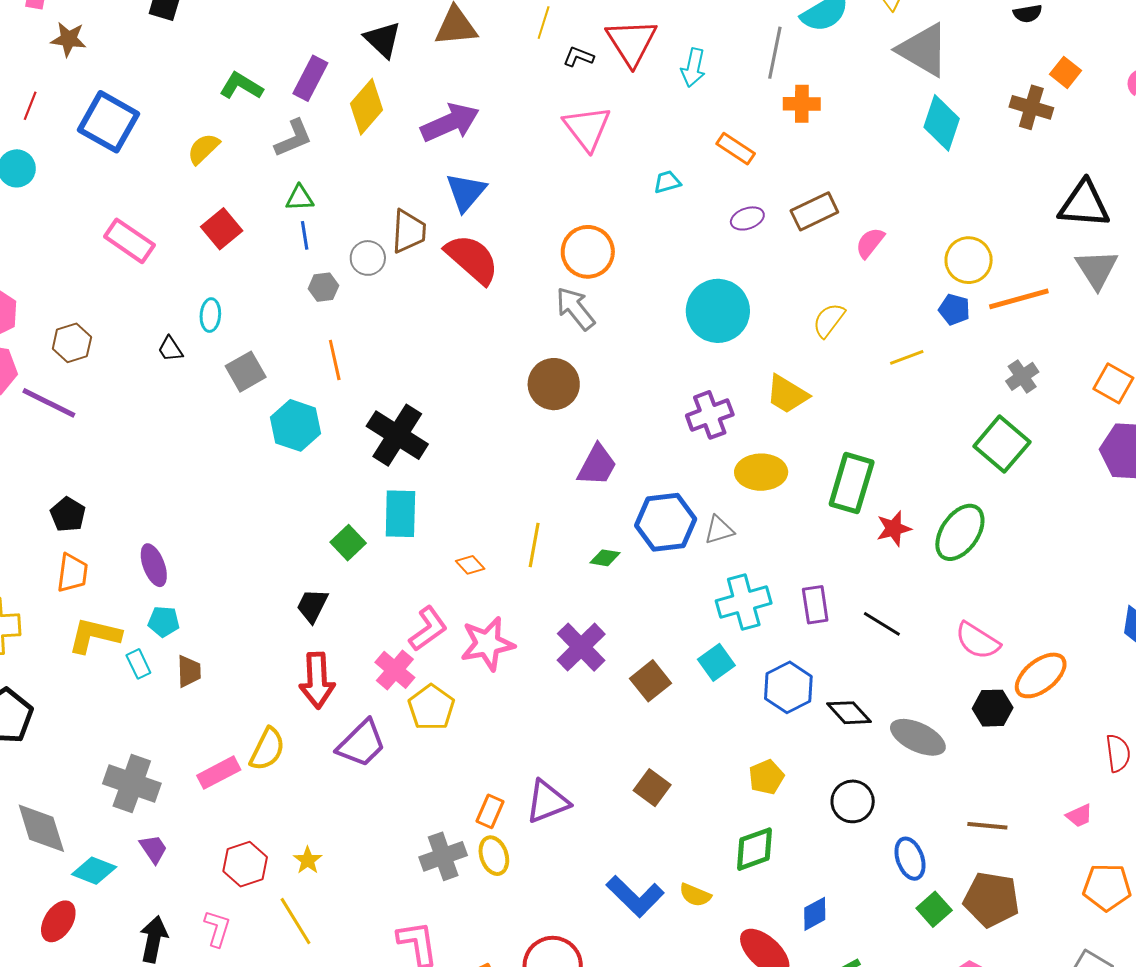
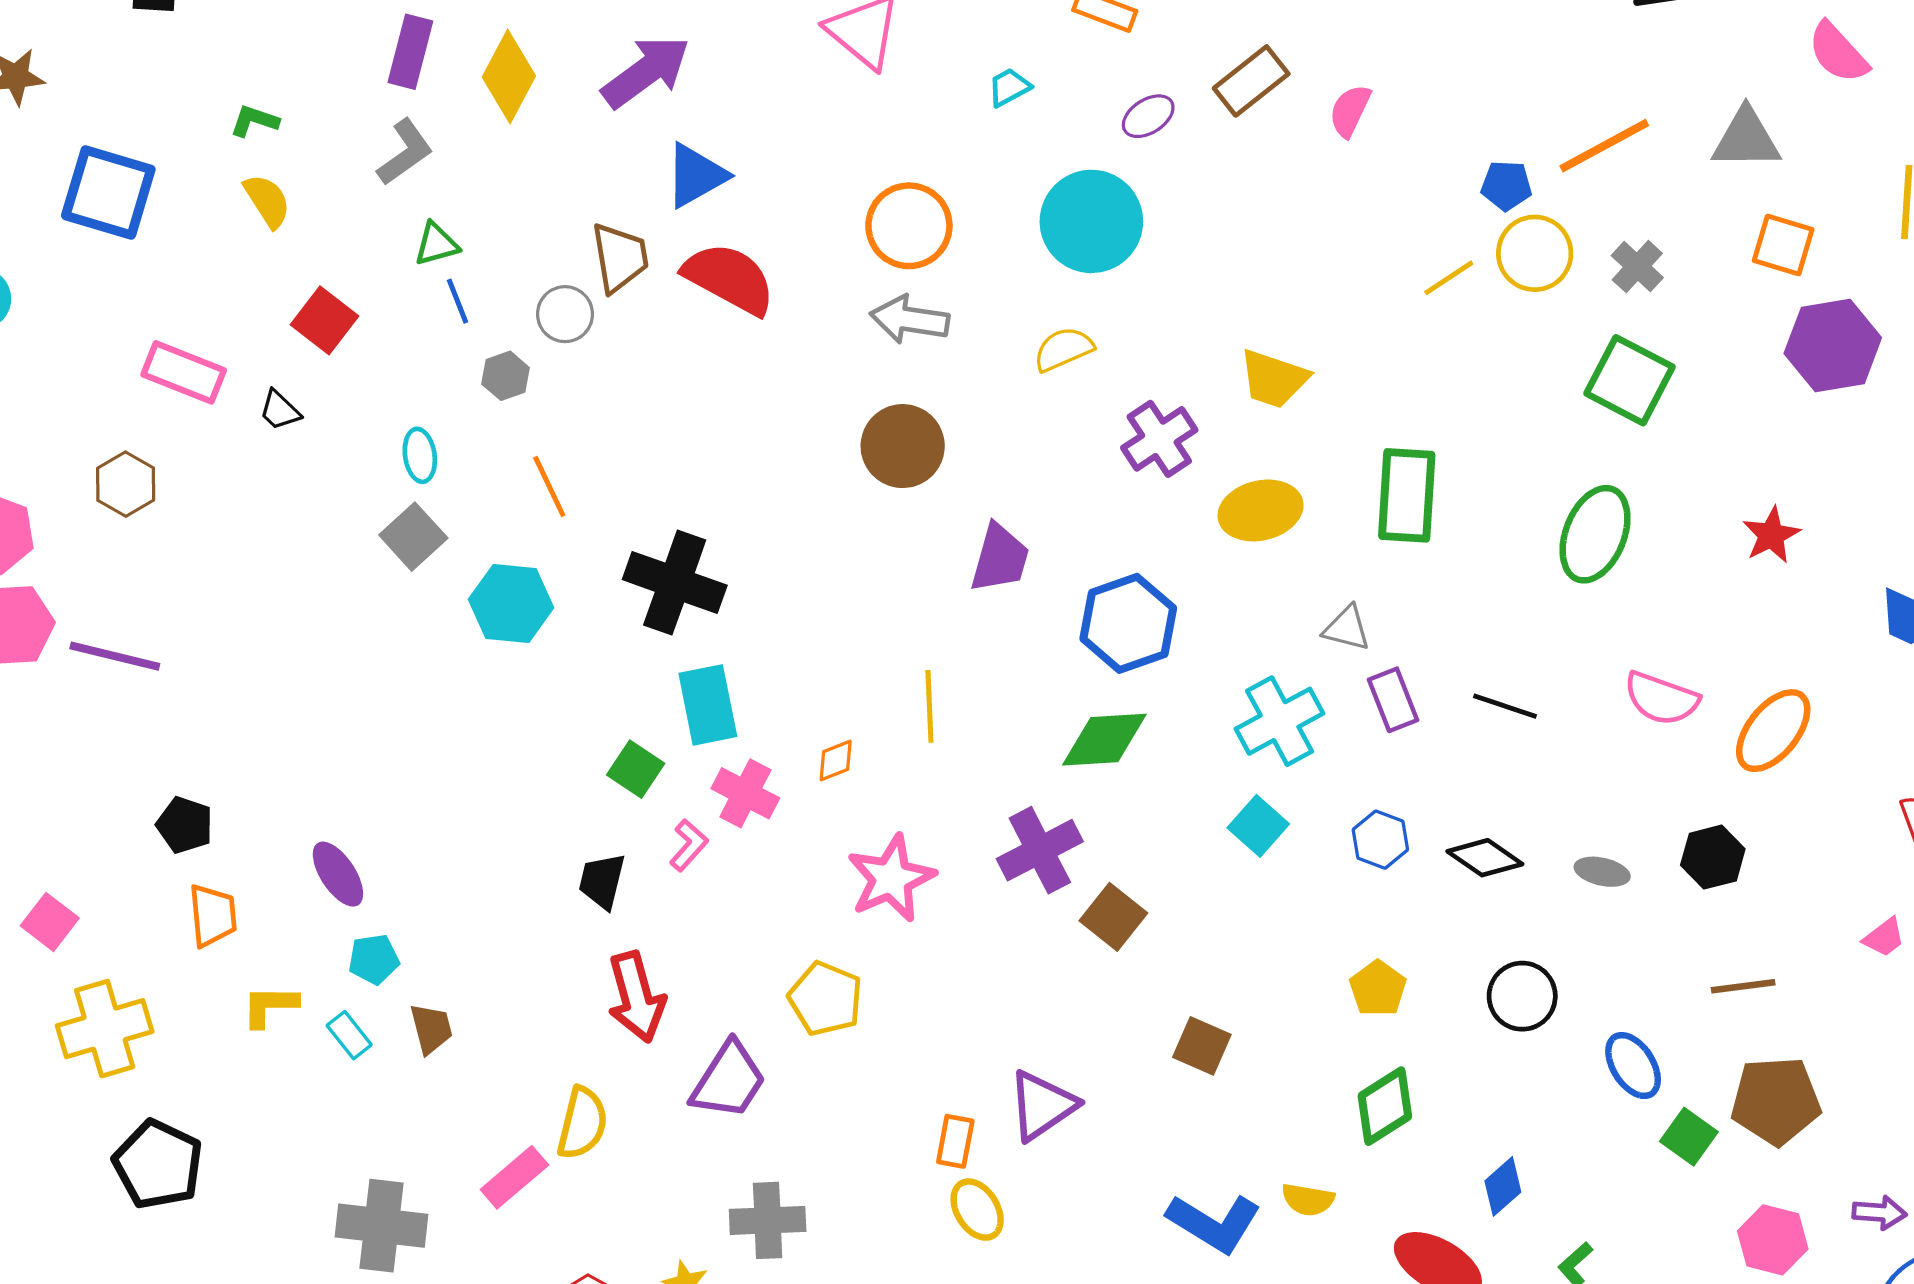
green L-shape: (241, 86) -> (254, 121), moved, size x0.7
yellow semicircle: (203, 149) -> (267, 201), turned 114
blue triangle: (466, 192) -> (696, 175), turned 33
yellow circle: (969, 260) -> (1535, 253), moved
gray triangle: (1097, 269) -> (1746, 139), moved, turned -45
gray arrow: (575, 309) -> (910, 320), turned -30
cyan circle: (718, 311) -> (1091, 221), moved
cyan ellipse: (210, 315) -> (420, 455), moved
yellow semicircle: (829, 320) -> (1063, 349), moved, turned 42
brown hexagon: (72, 343) -> (126, 484), moved
black trapezoid: (170, 349) -> (280, 410), moved
red star: (894, 529) -> (1771, 535), moved
gray triangle: (719, 530) -> (1347, 628), moved, turned 44
green diamond: (605, 558) -> (1104, 740), moved, size x1.8
orange diamond: (470, 565) -> (836, 760), turned -56
pink L-shape: (428, 629) -> (689, 845), moved, size x0.7
yellow L-shape: (94, 635) -> (270, 1006), size x0.7
purple cross: (581, 647) -> (1040, 850), turned 30
pink cross: (395, 670) -> (745, 793), moved
brown square: (651, 681) -> (1113, 917), moved
blue hexagon: (788, 687) -> (1380, 840), size x0.7
black hexagon: (993, 708) -> (1713, 857), moved
gray ellipse: (918, 737) -> (1602, 872), size x0.6
gray cross: (443, 856) -> (768, 1220), moved, turned 30

